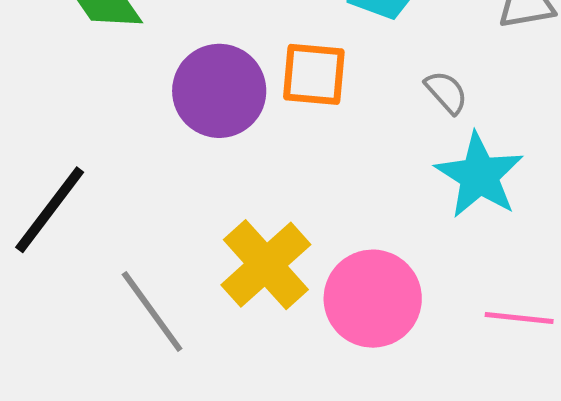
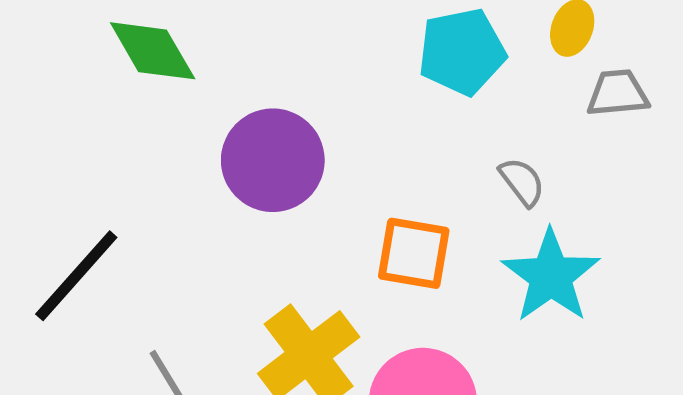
orange square: (314, 74) -> (414, 253), moved

